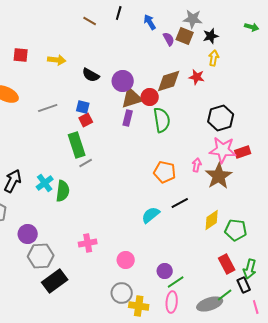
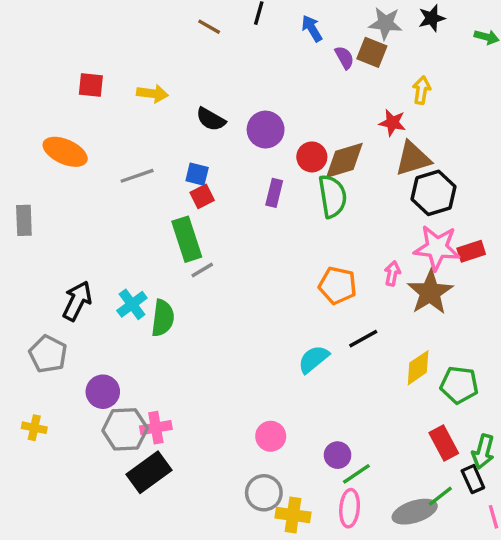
black star: (211, 36) -> (432, 18), moved
brown diamond: (169, 81) -> (344, 160), moved
brown triangle: (132, 98) -> (413, 159), moved
pink cross: (88, 243) -> (156, 428), moved

